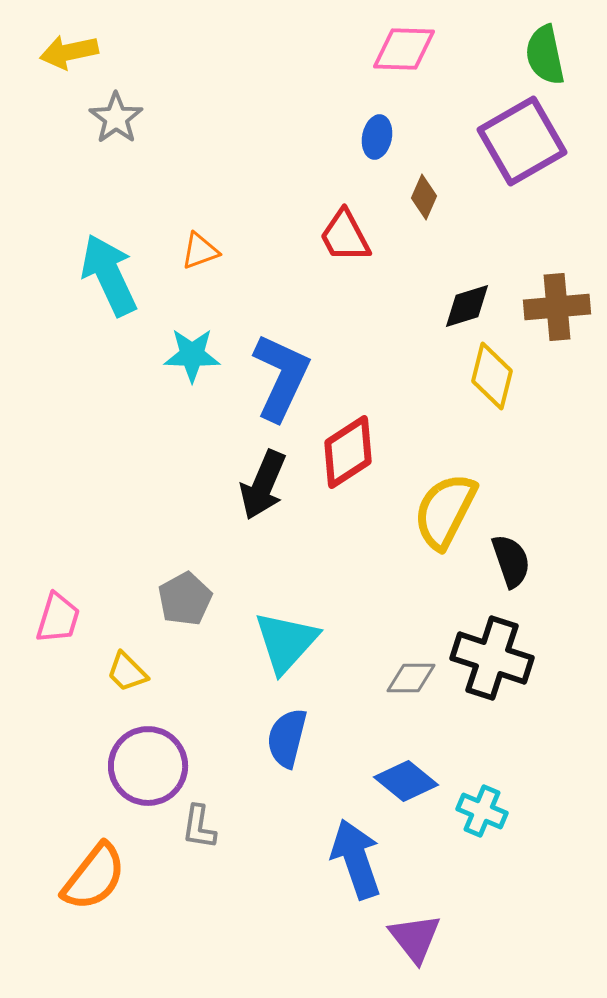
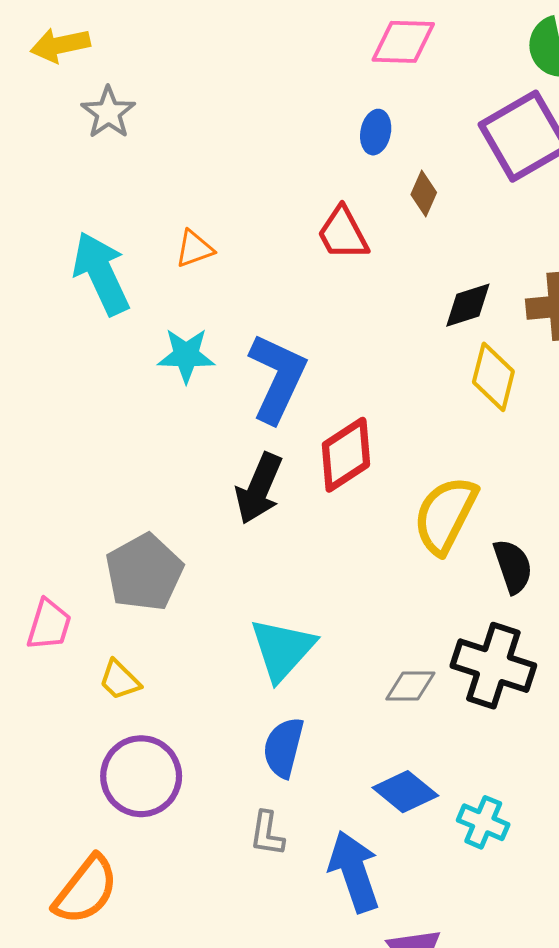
gray pentagon: (185, 599) -> (144, 572), moved, size x1.4
gray L-shape: (199, 827) -> (267, 834), moved

